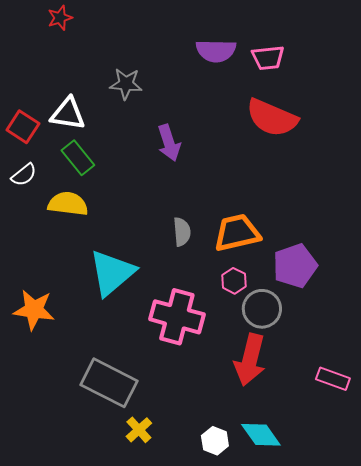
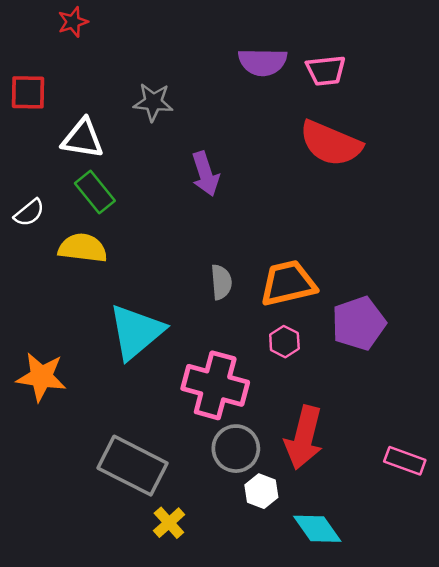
red square: (23, 127) -> (28, 92), moved, turned -32
gray circle: (262, 309) -> (236, 449), moved
white hexagon: (215, 441) -> (261, 491), moved

